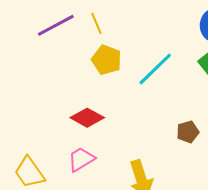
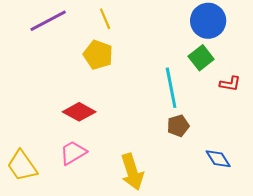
yellow line: (96, 23) -> (105, 19), moved
cyan line: (155, 69) -> (171, 88), moved, turned -57

